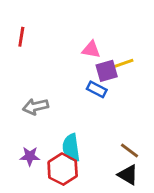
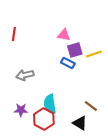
red line: (21, 37) -> (14, 34), moved
yellow line: (122, 64) -> (94, 54), moved
black triangle: (128, 175) -> (80, 123), moved

